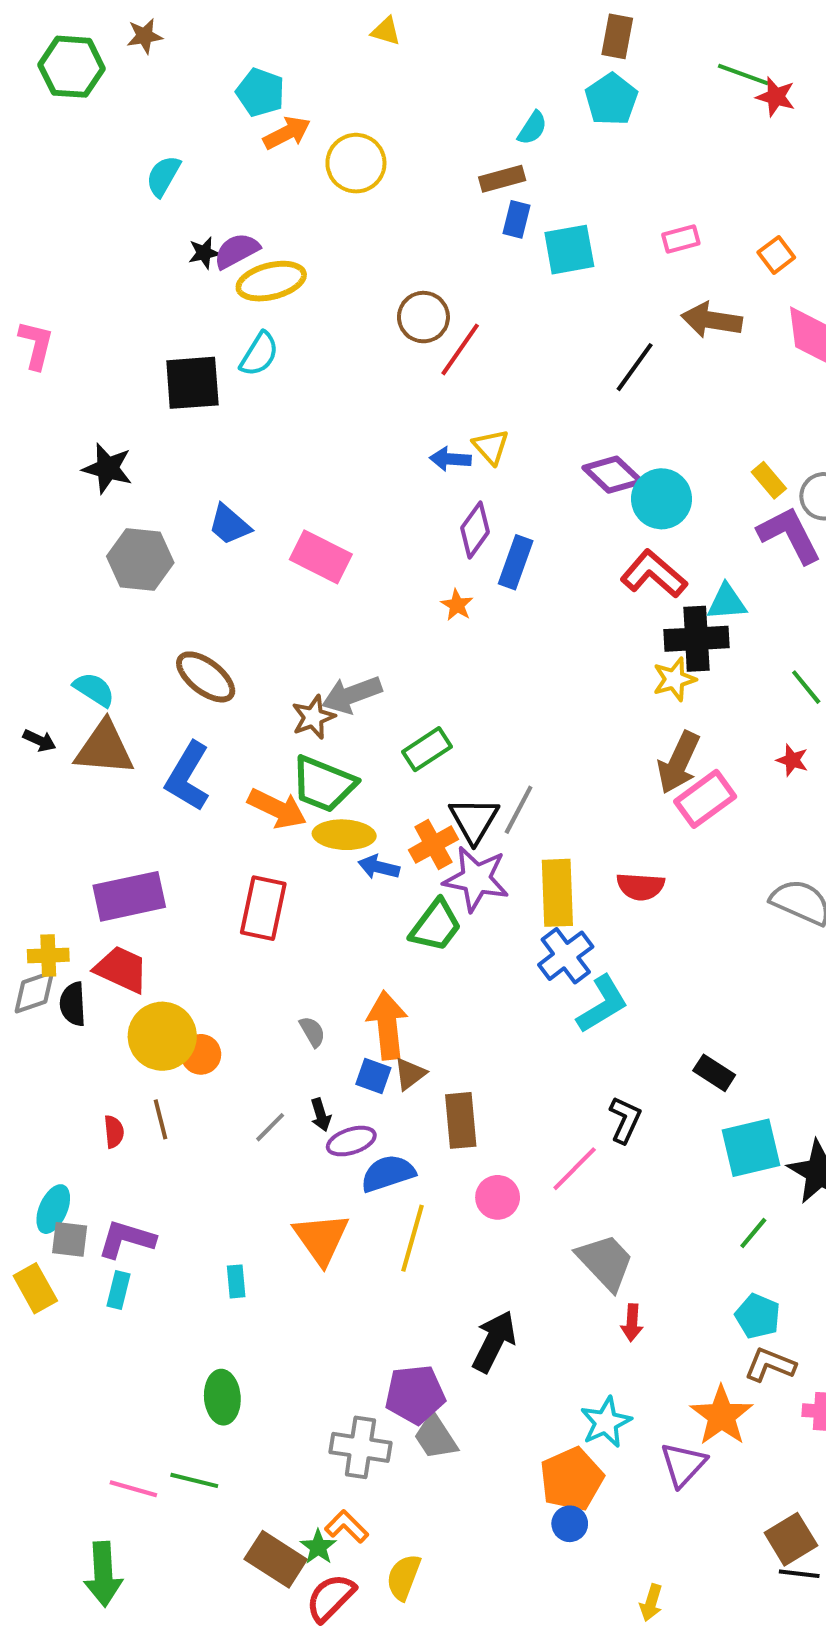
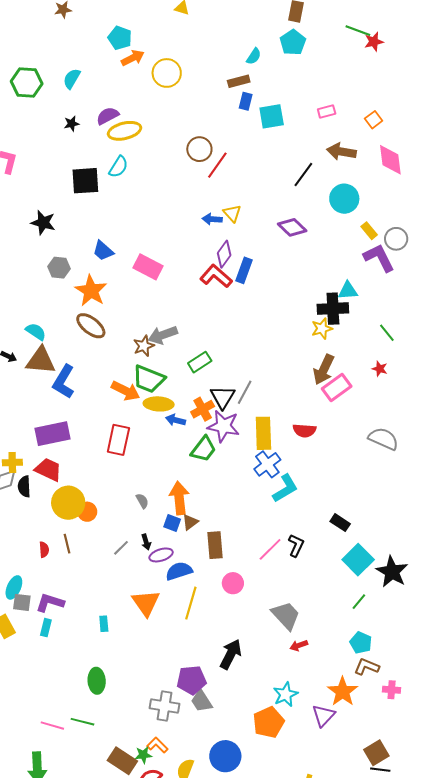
green hexagon: (72, 67) -> (27, 82), moved
red star: (776, 97) -> (374, 42), turned -30
black star: (204, 253) -> (72, 124), moved
cyan circle: (661, 499) -> (344, 199), moved
gray hexagon: (140, 559) -> (59, 268), size x0.7
red L-shape: (654, 574) -> (216, 276), moved
orange star: (457, 605) -> (91, 291), moved, size x2.0
blue L-shape: (188, 776) -> (64, 382), moved
cyan square: (751, 1148) -> (358, 560), turned -32
pink line: (575, 1169) -> (270, 549), moved
red arrow: (632, 1323) -> (299, 645), turned 66
blue circle: (570, 1524) -> (225, 756), moved, size x1.8
green star: (318, 1547) -> (143, 755), turned 30

